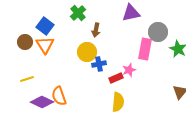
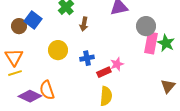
brown circle: (25, 42) -> (19, 26), moved
orange triangle: (45, 45) -> (14, 57), moved
pink rectangle: (145, 49) -> (151, 43), moved
yellow circle: (87, 52) -> (58, 50), moved

